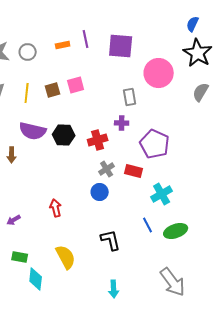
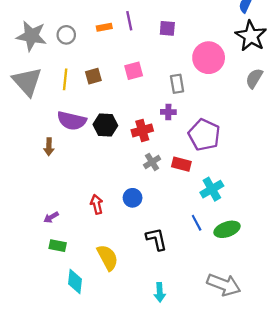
purple square: (121, 46) -> (167, 28), size x0.6
pink square: (76, 85) -> (134, 71), moved
blue circle: (100, 192) -> (133, 198), moved
green rectangle: (20, 257) -> (58, 246), moved
gray arrow: (173, 282) -> (224, 285), turned -32

